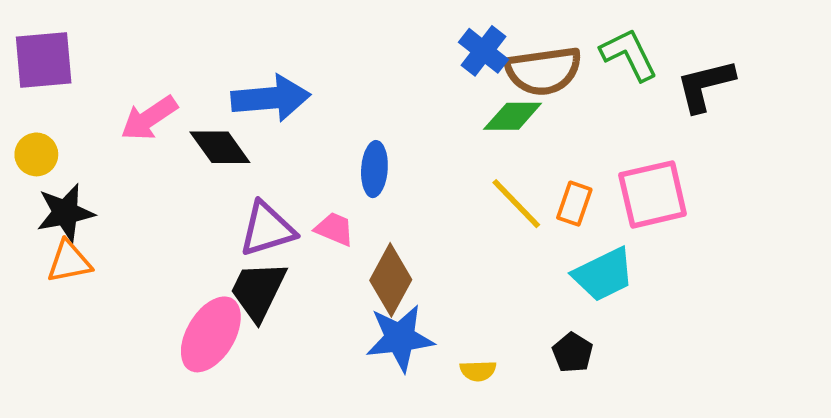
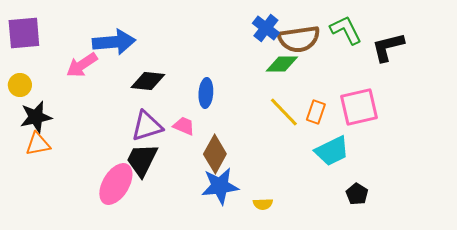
blue arrow: (271, 98) -> (114, 42), moved
black diamond: (220, 147) -> (148, 81), moved, turned -48
black pentagon: (573, 353) -> (357, 194), moved

